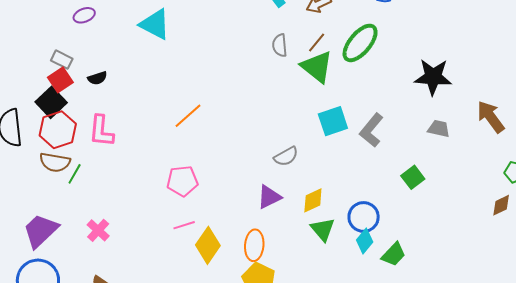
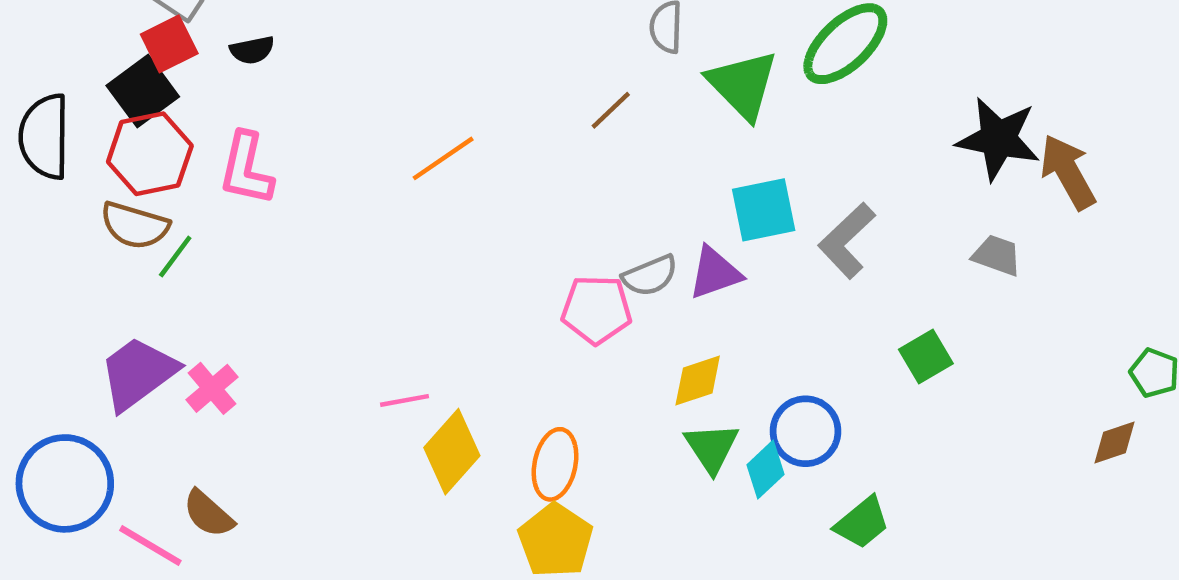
brown line: (317, 43) -> (611, 110), moved
brown arrow: (491, 117) -> (1068, 172), moved
pink pentagon: (182, 181) -> (596, 310), moved
purple triangle: (269, 197) -> (715, 273), moved
purple trapezoid: (41, 231) -> (138, 373), moved
cyan diamond: (365, 241) -> (765, 470), moved

